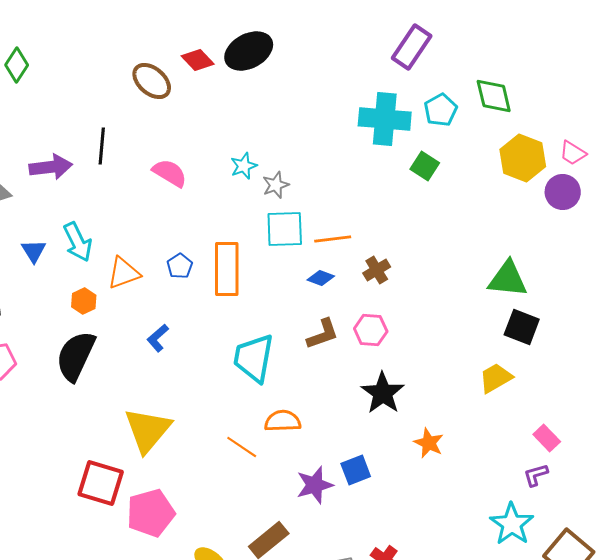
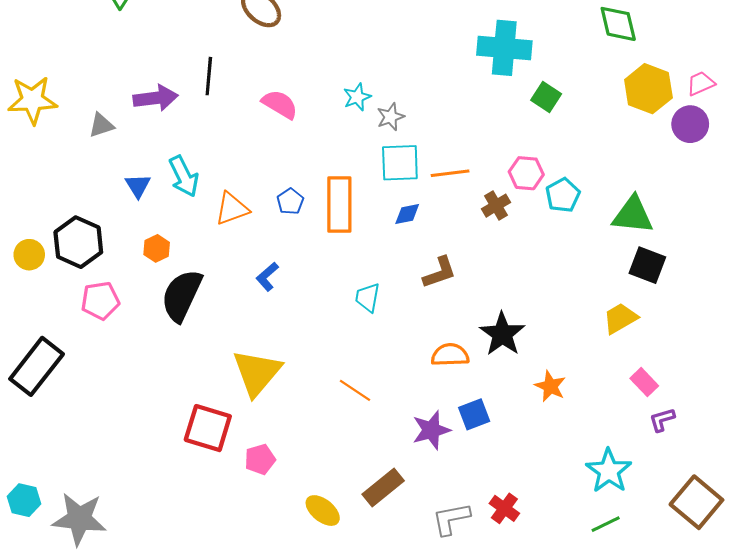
cyan pentagon: (441, 110) -> (563, 195), moved
pink trapezoid: (573, 153) -> (701, 83), turned 124
blue diamond: (321, 278) -> (407, 214), moved, turned -32
orange hexagon: (84, 301) -> (157, 248), moved
pink hexagon: (371, 330) -> (526, 173), moved
cyan trapezoid: (254, 358) -> (368, 297), size x0.6
orange semicircle: (283, 421) -> (450, 355), moved
pink rectangle: (547, 438) -> (644, 382), moved
pink pentagon: (151, 513) -> (260, 459), size x0.6
cyan star: (512, 524) -> (609, 471), moved

